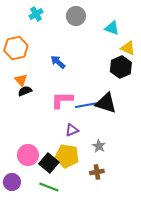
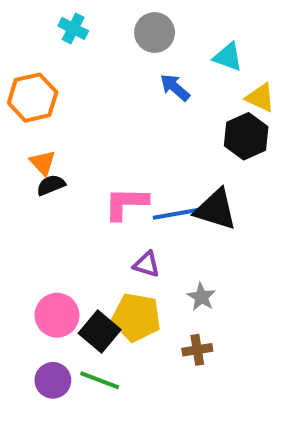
cyan cross: (36, 14) -> (73, 28), turned -32
blue arrow: (58, 62) -> (175, 87), moved
purple triangle: (72, 130) -> (146, 264), turned 40
purple circle: (12, 182) -> (53, 380), moved

